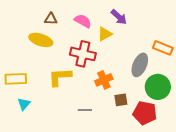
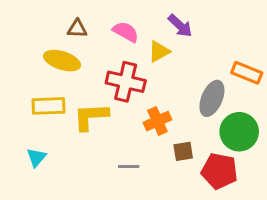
yellow rectangle: (16, 79) -> (48, 106), moved

